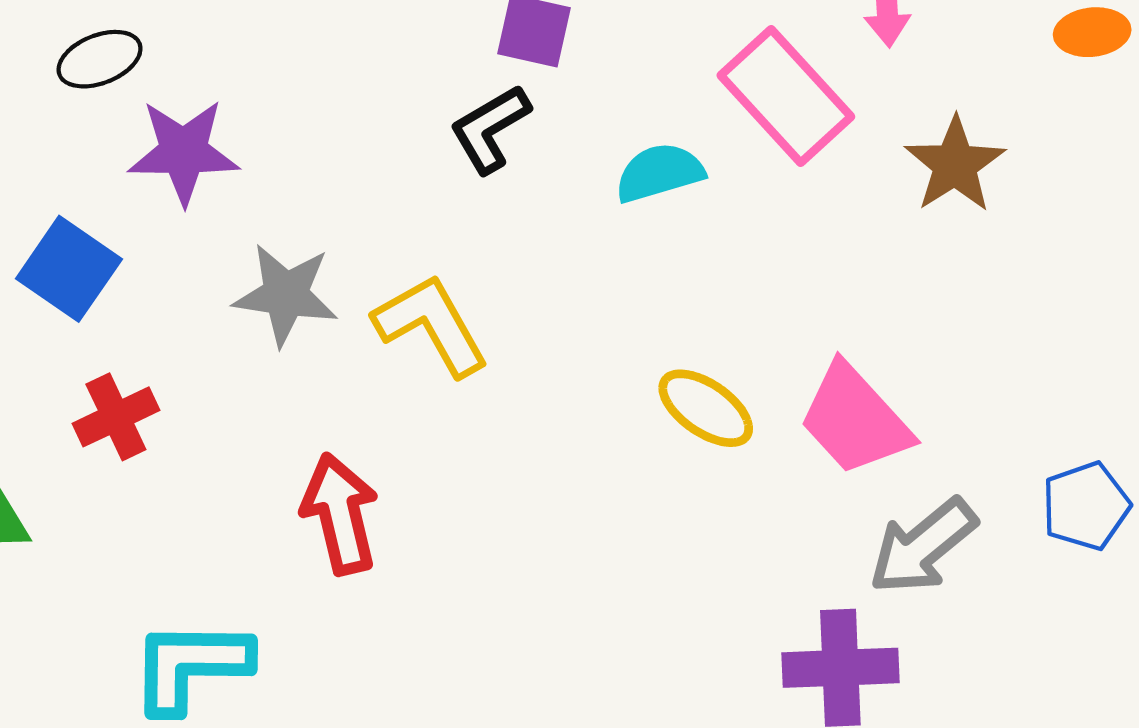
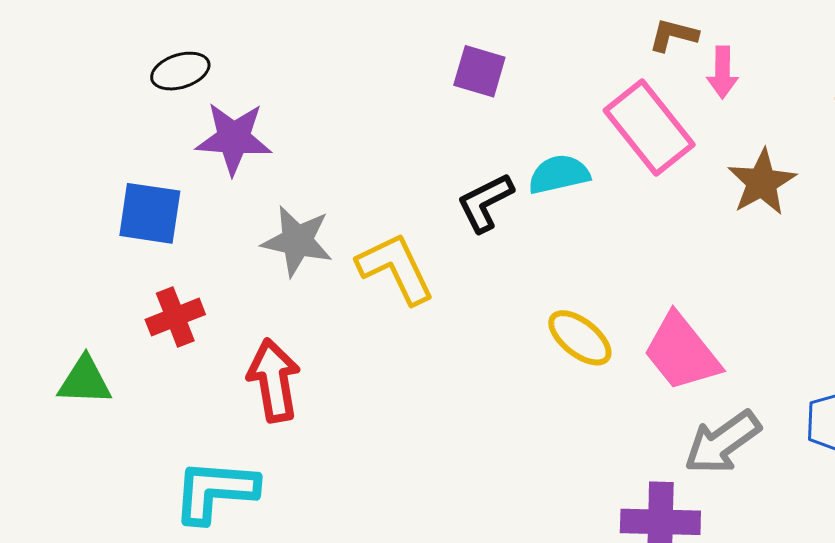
black L-shape: (490, 129) -> (485, 203), moved
blue square: (69, 269) -> (150, 213), turned -30
red arrow: (340, 514) -> (274, 380), moved

